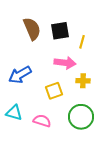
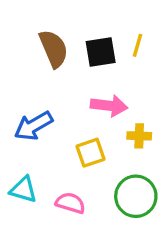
yellow line: (82, 42) -> (138, 45), moved

